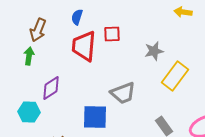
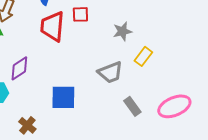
yellow rectangle: (175, 76) -> (143, 56), size x0.7
gray trapezoid: (123, 93) -> (110, 72), moved

